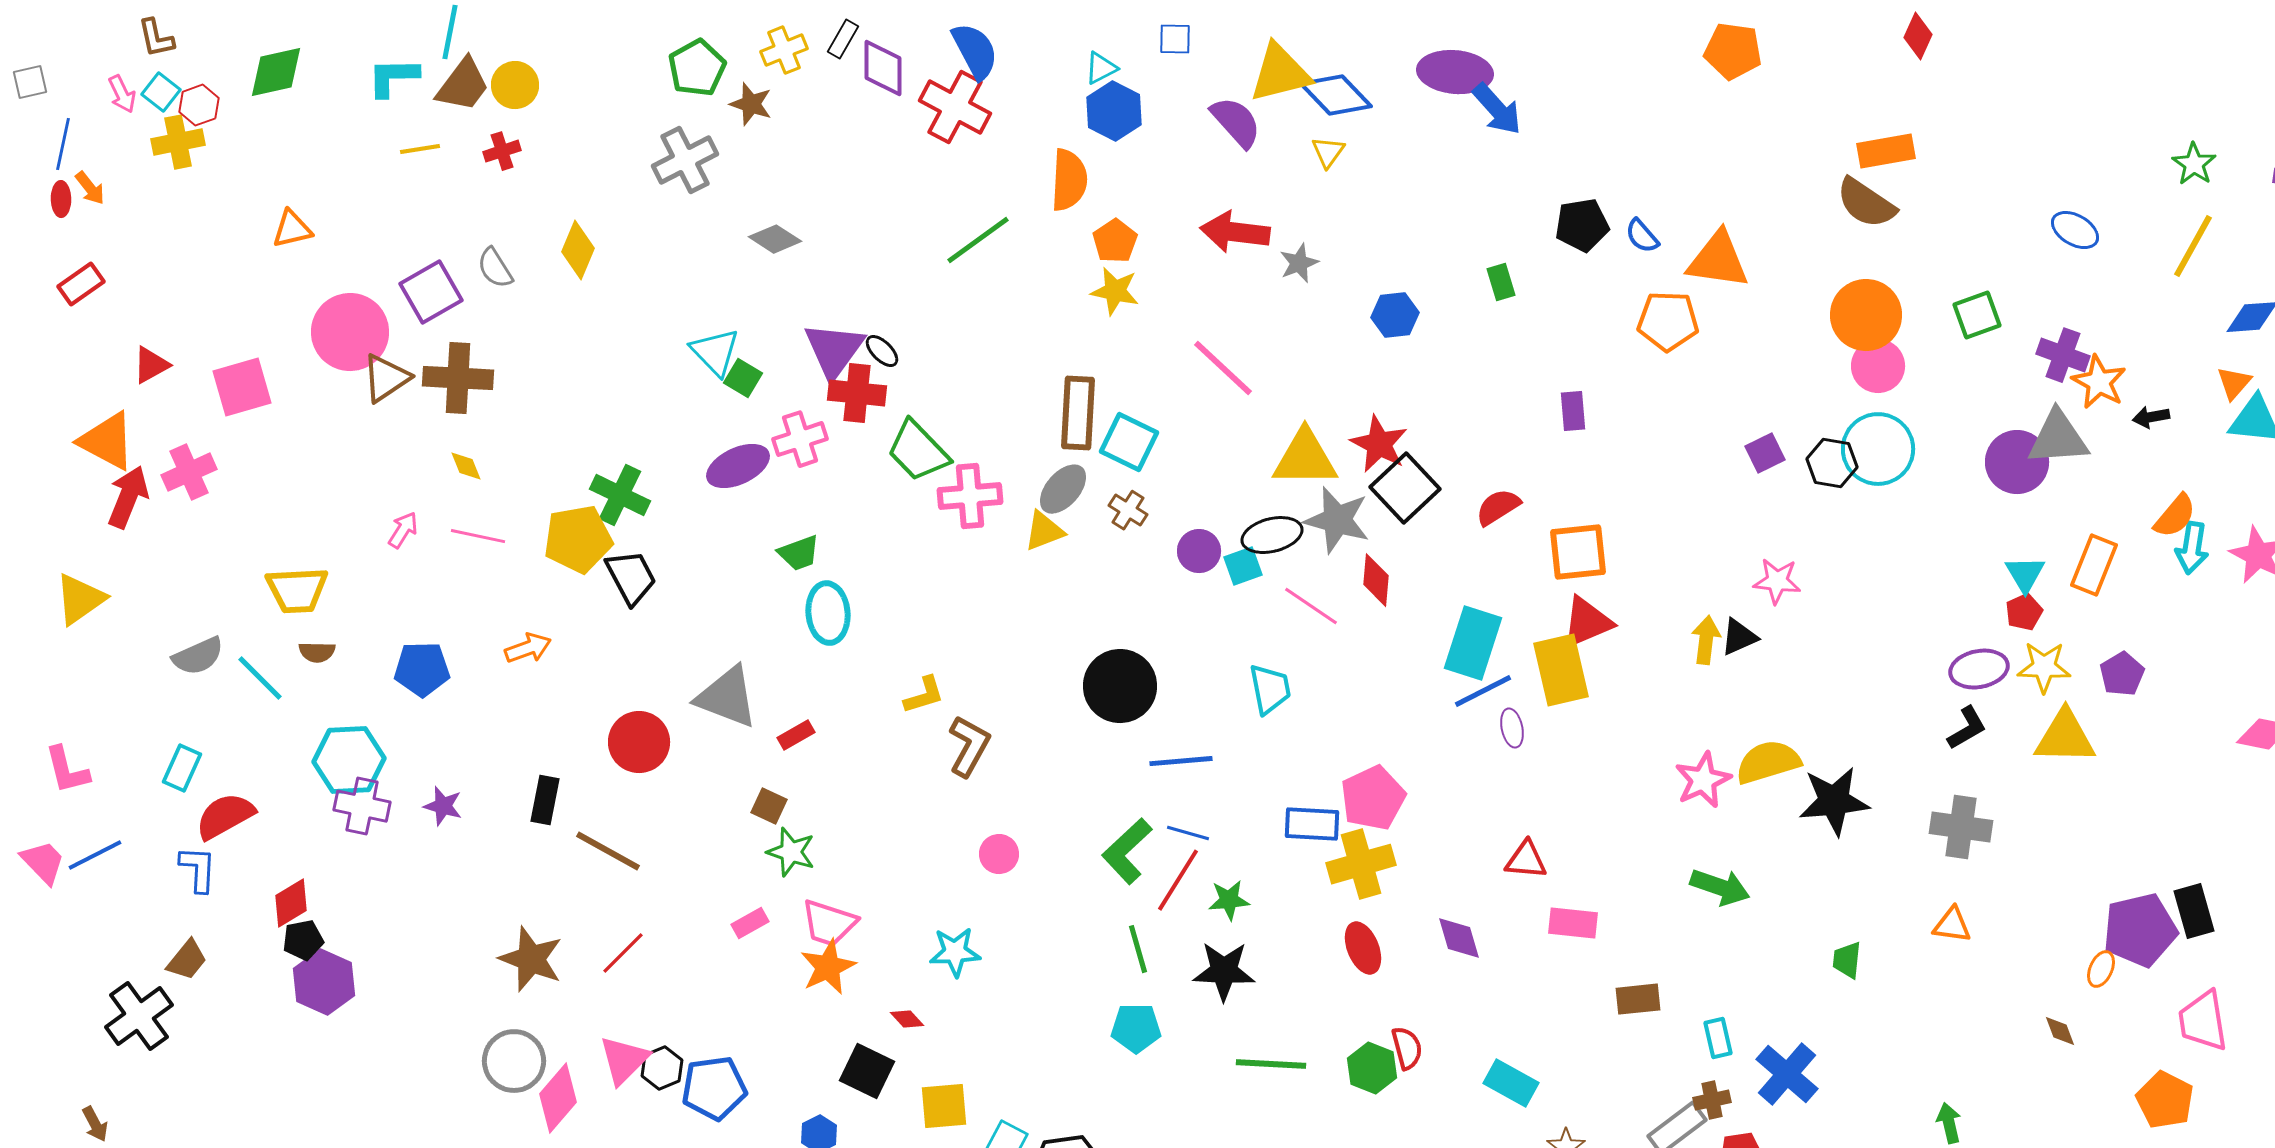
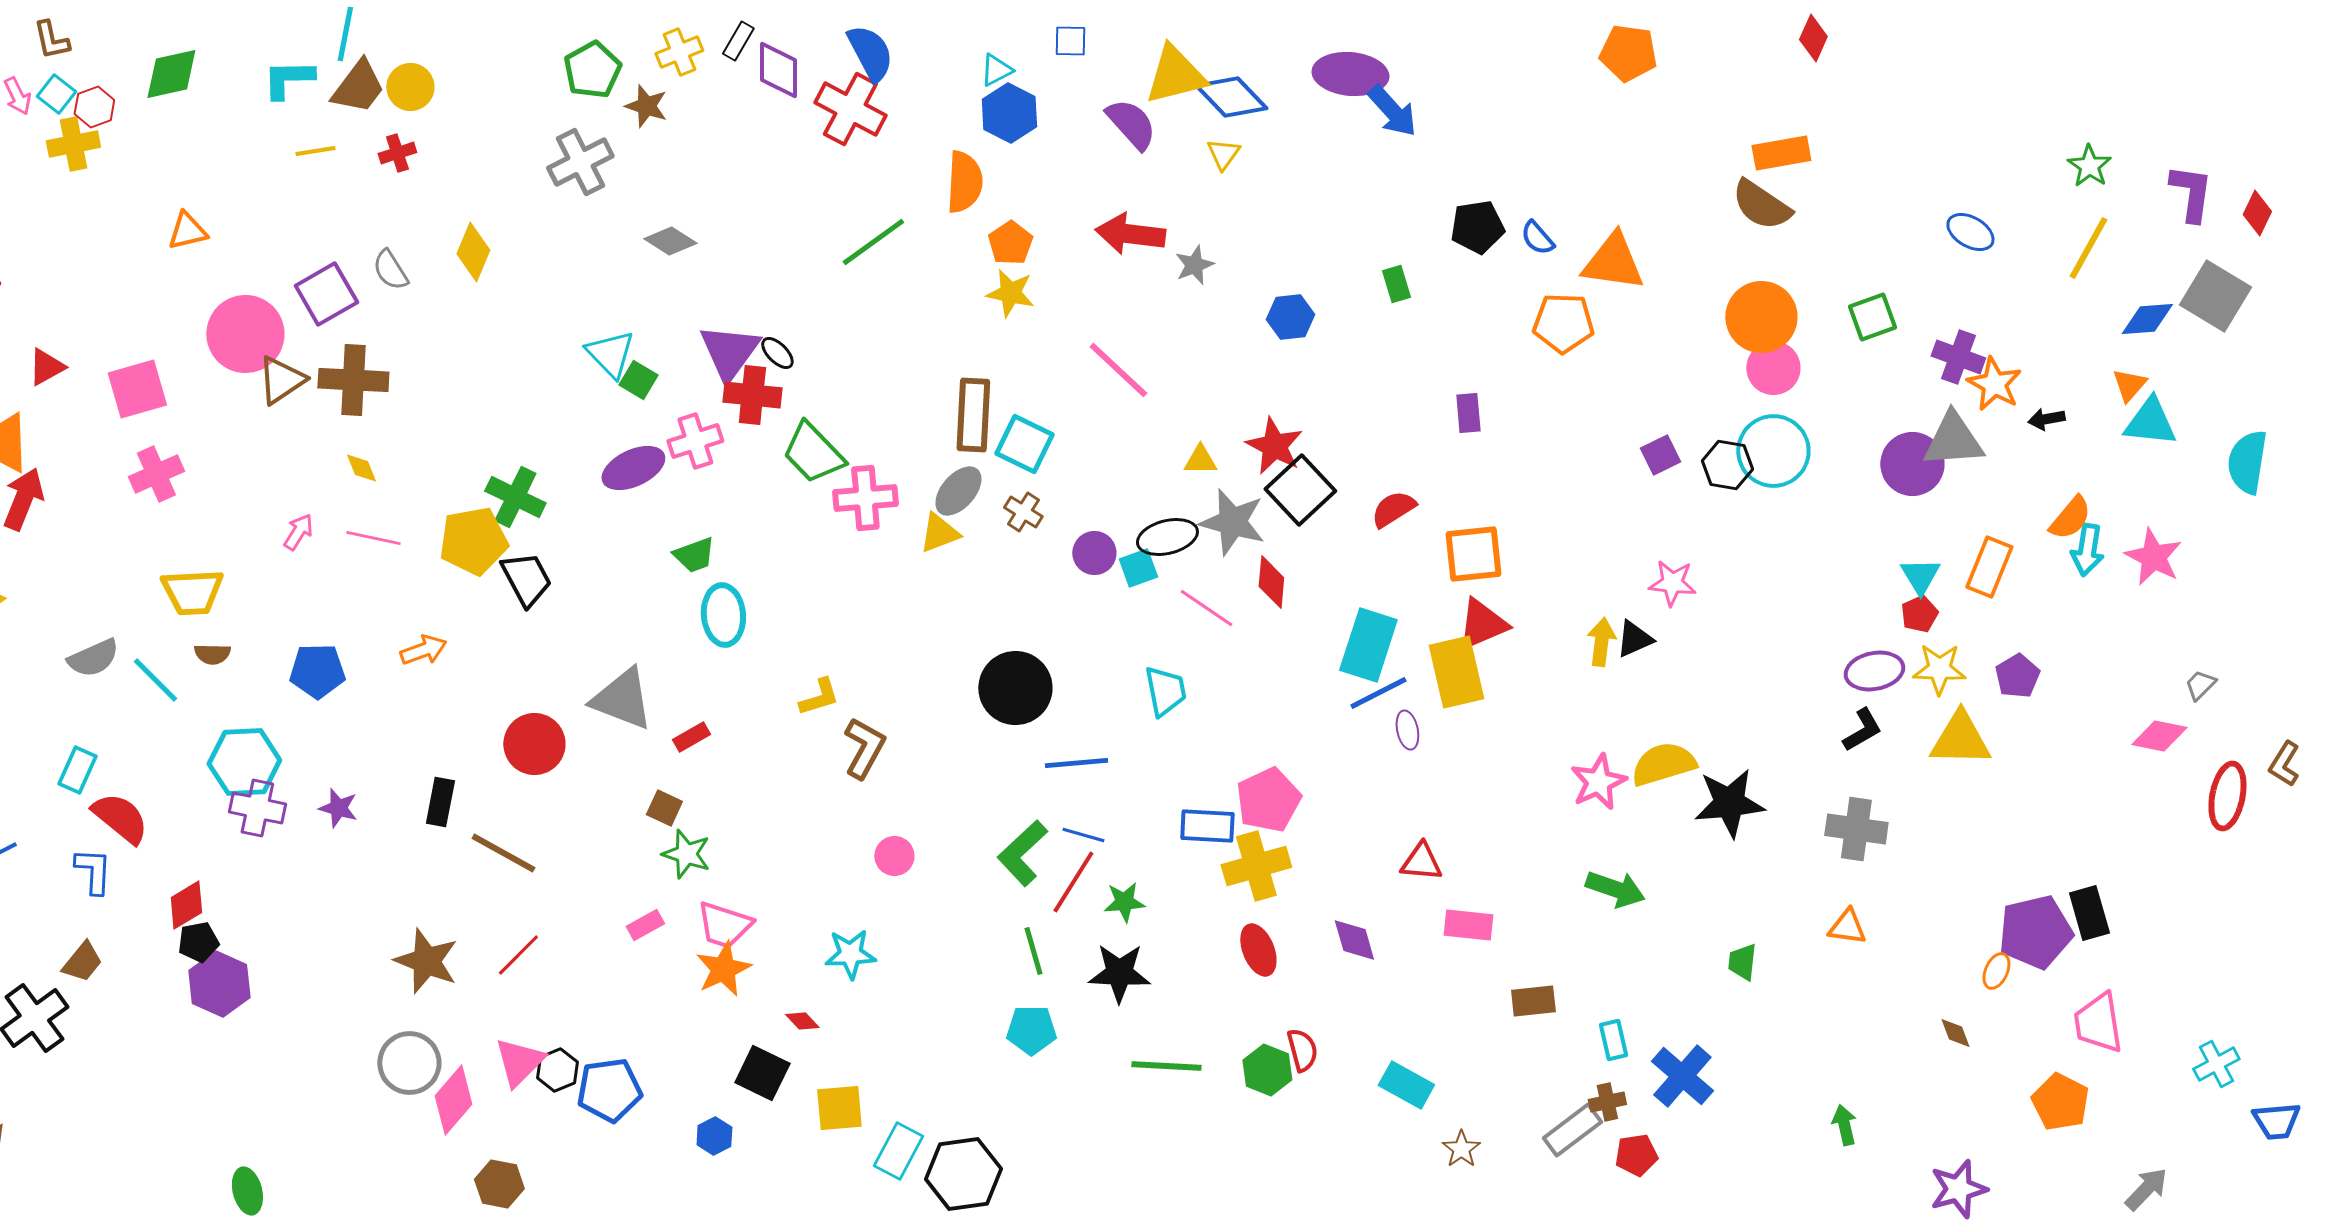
yellow triangle: (1305, 458) -> (1200, 460), size x0.5
pink cross: (189, 472) -> (156, 474), moved
red semicircle: (225, 816) -> (120, 818), turned 68

